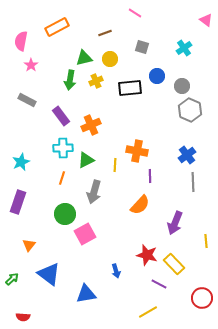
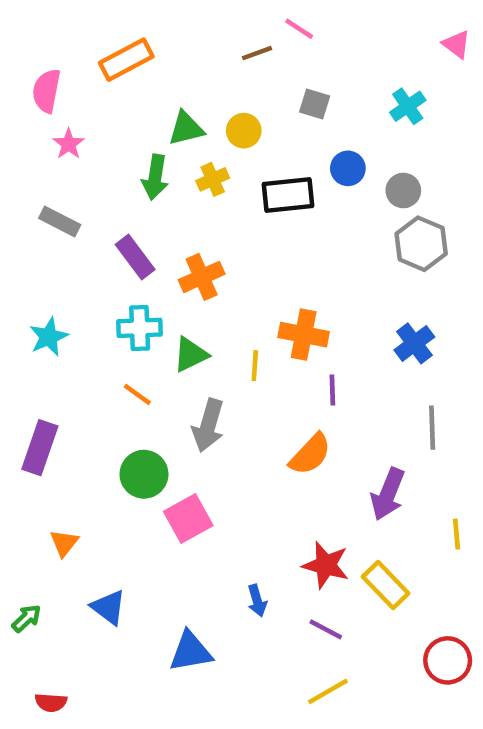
brown line: (105, 33) -> (257, 53), moved
cyan star: (21, 162) -> (49, 337), moved
orange line: (62, 178) -> (137, 394), turned -72
gray line: (193, 182) -> (432, 428), moved
blue triangle: (49, 274) -> (109, 607), size x0.7
purple line: (159, 284) -> (326, 629), moved

